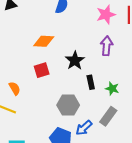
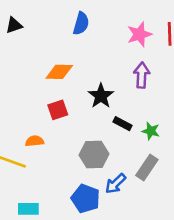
black rectangle: (91, 82) -> (122, 124), turned -48
orange semicircle: (15, 88) -> (35, 141), moved, turned -64

